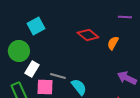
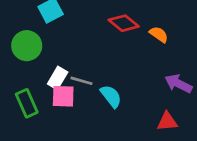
orange semicircle: (113, 43) -> (159, 34), turned 96
white rectangle: (32, 69) -> (58, 78), moved

